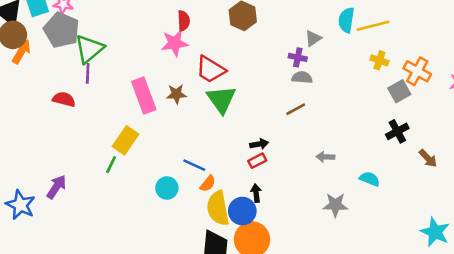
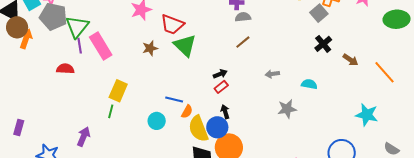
pink rectangle: (144, 96) -> (101, 46), moved
purple arrow: (56, 187) -> (84, 137), moved

